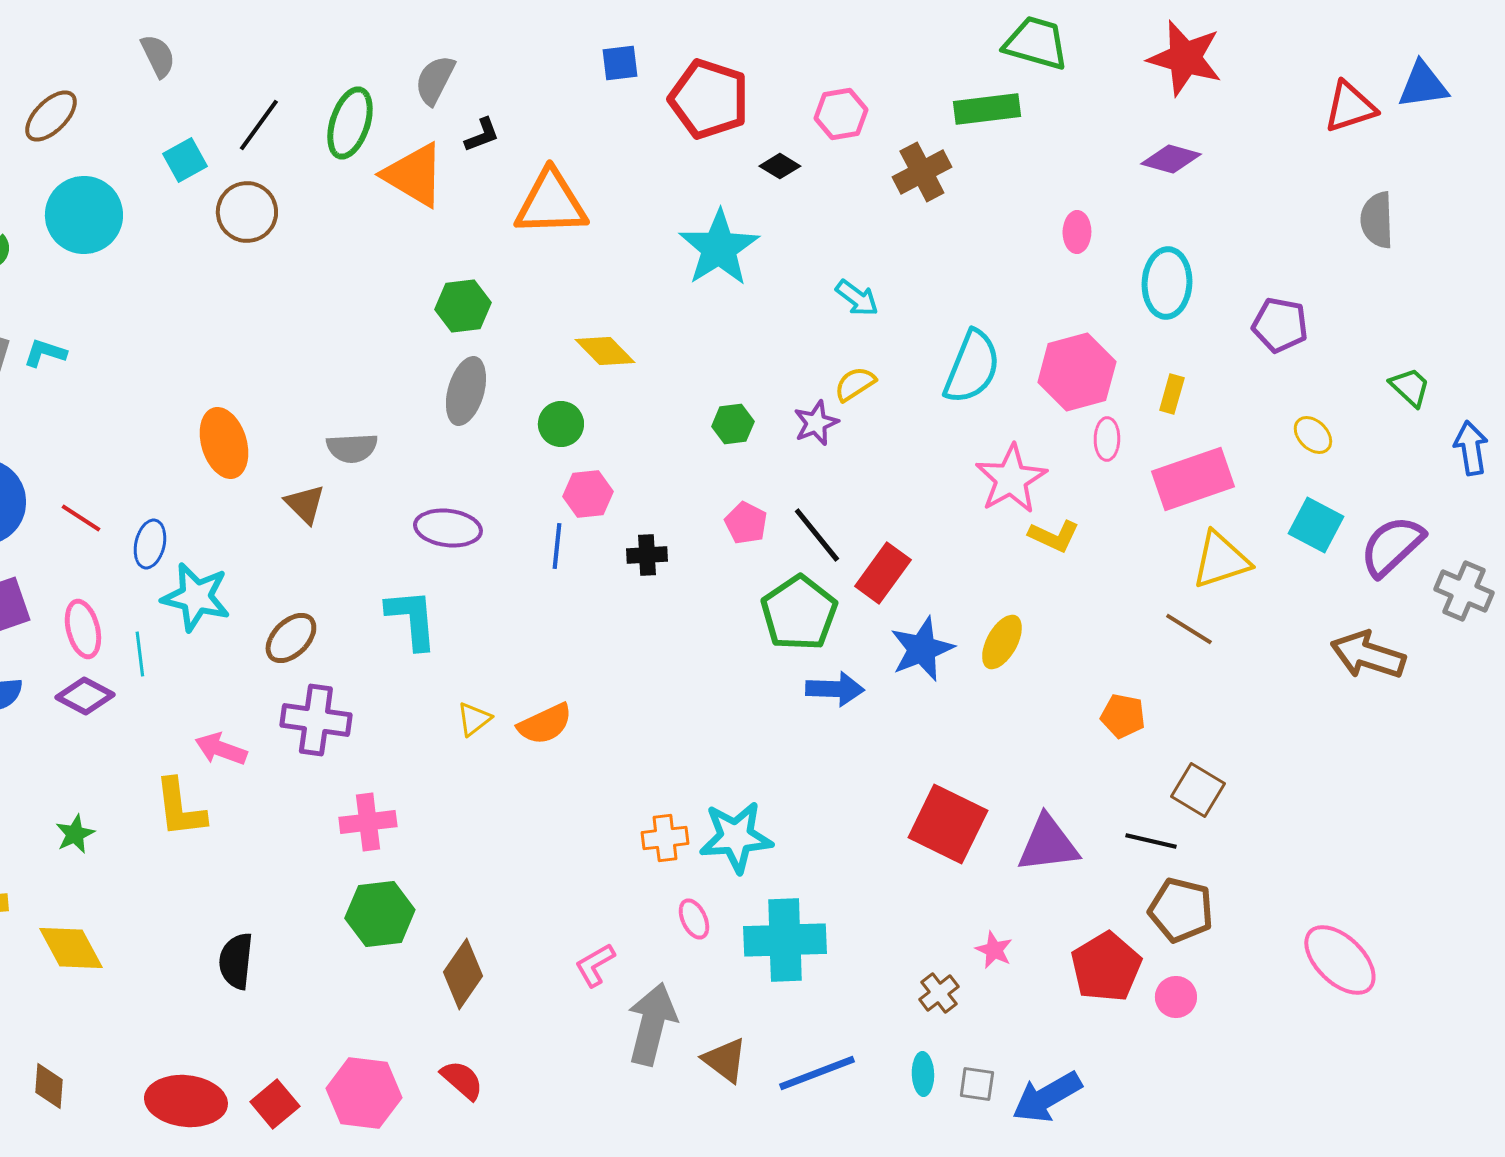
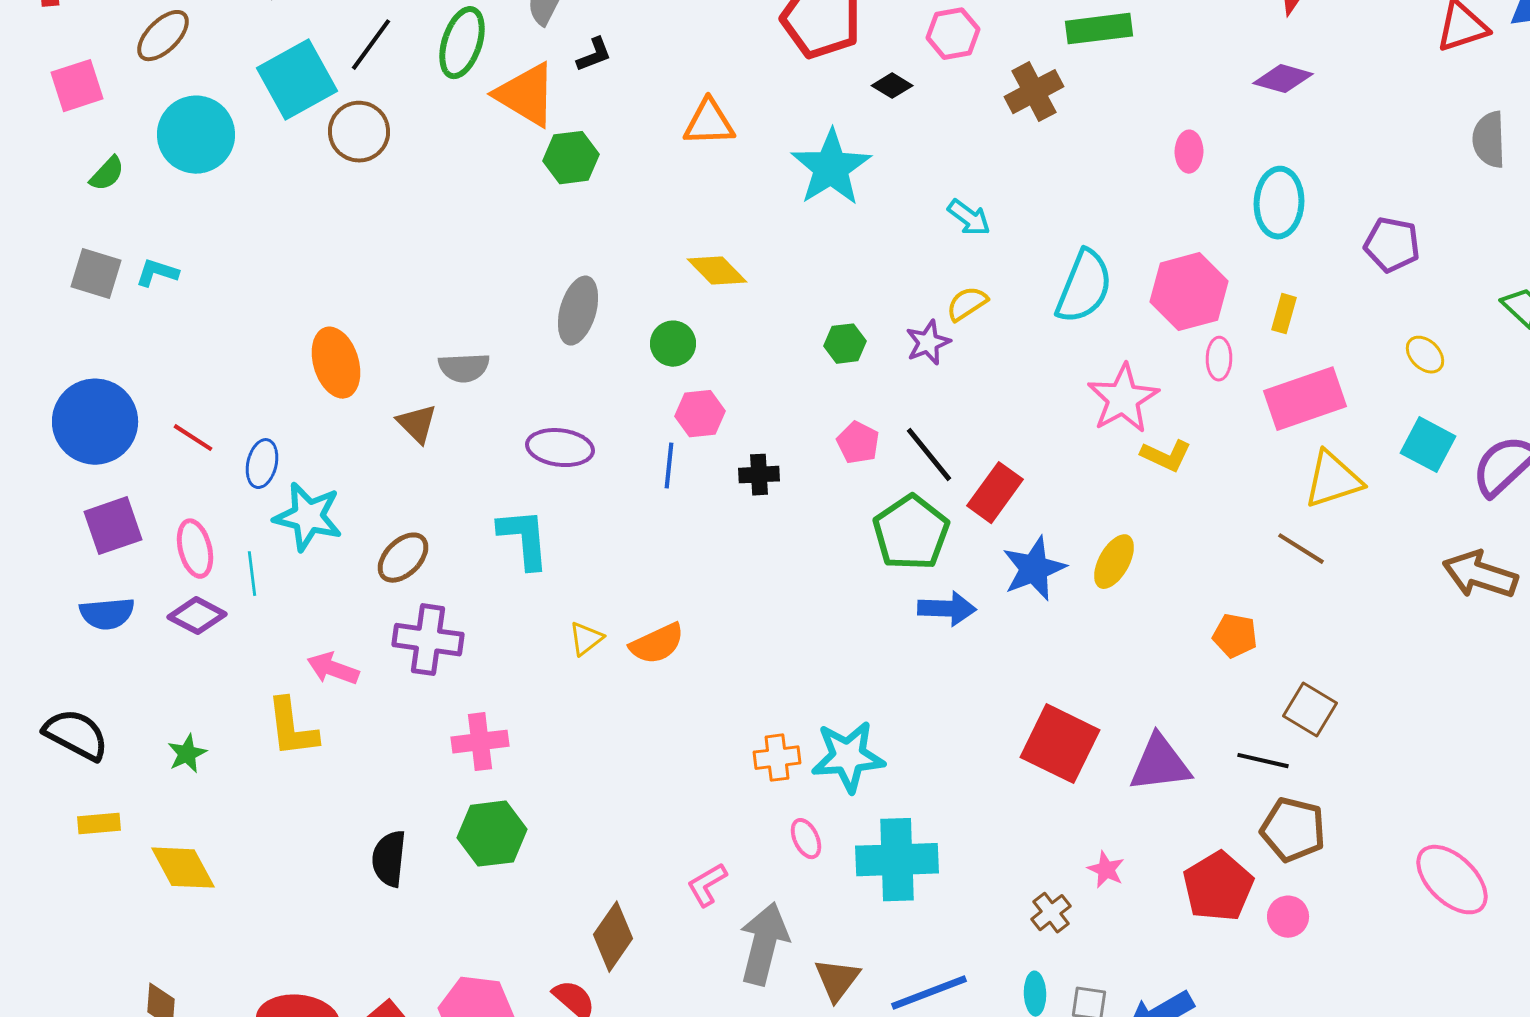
cyan square: (185, 160) -> (297, 80), size x1.8
orange triangle: (551, 203) -> (709, 123), moved, size x0.7
green hexagon: (463, 306) -> (571, 158), moved
black semicircle: (236, 961) -> (389, 859), moved
brown diamond: (463, 974) -> (613, 937), moved
brown triangle: (725, 1060) -> (837, 980), turned 30

